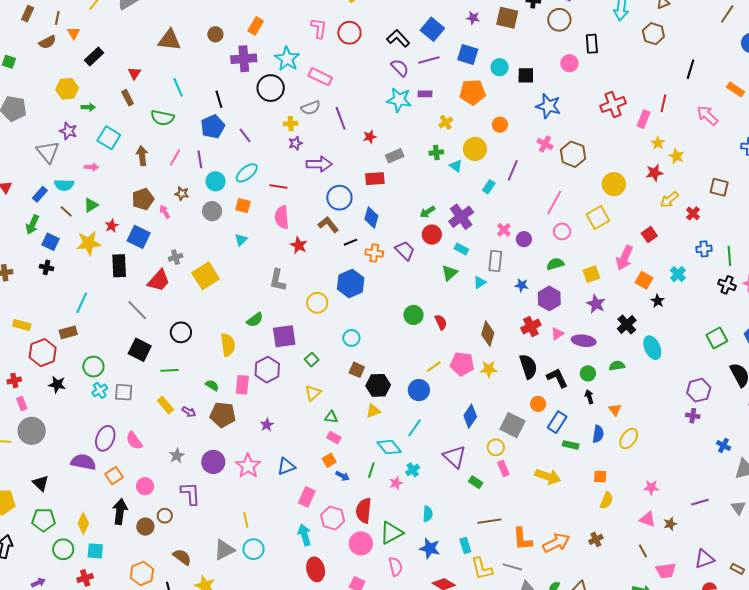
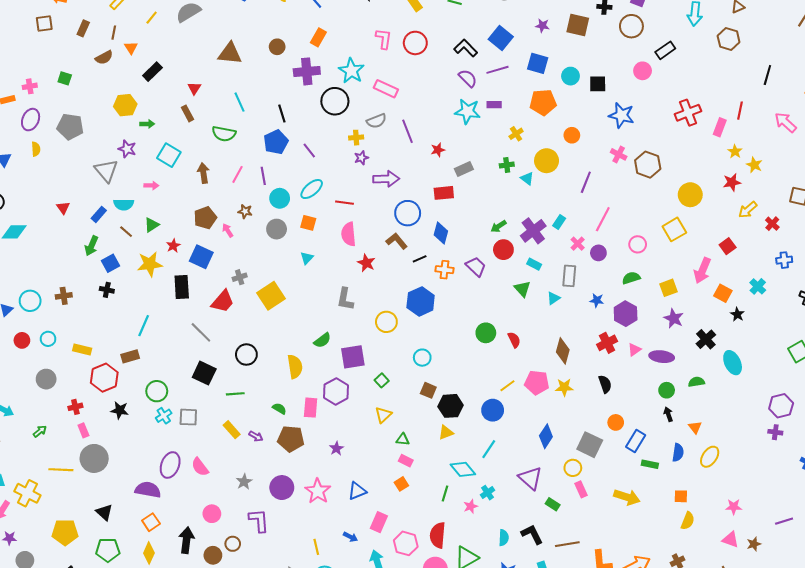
black rectangle: (592, 44) -> (665, 50), turned 60
cyan rectangle: (489, 187) -> (559, 222), moved
pink line: (554, 202) -> (603, 219), moved
blue square: (50, 242) -> (110, 263), turned 36
green triangle: (450, 273) -> (522, 289), turned -30
black semicircle: (528, 367) -> (605, 384), size x0.7
black L-shape: (557, 378) -> (532, 534), moved
orange square: (114, 476) -> (151, 522), moved
blue arrow: (343, 476) -> (350, 537), moved

